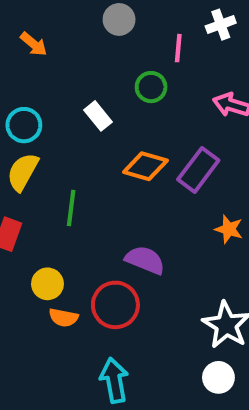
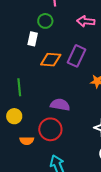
white rectangle: (98, 116) -> (33, 39), moved, turned 64
yellow circle: (47, 284) -> (14, 116), moved

